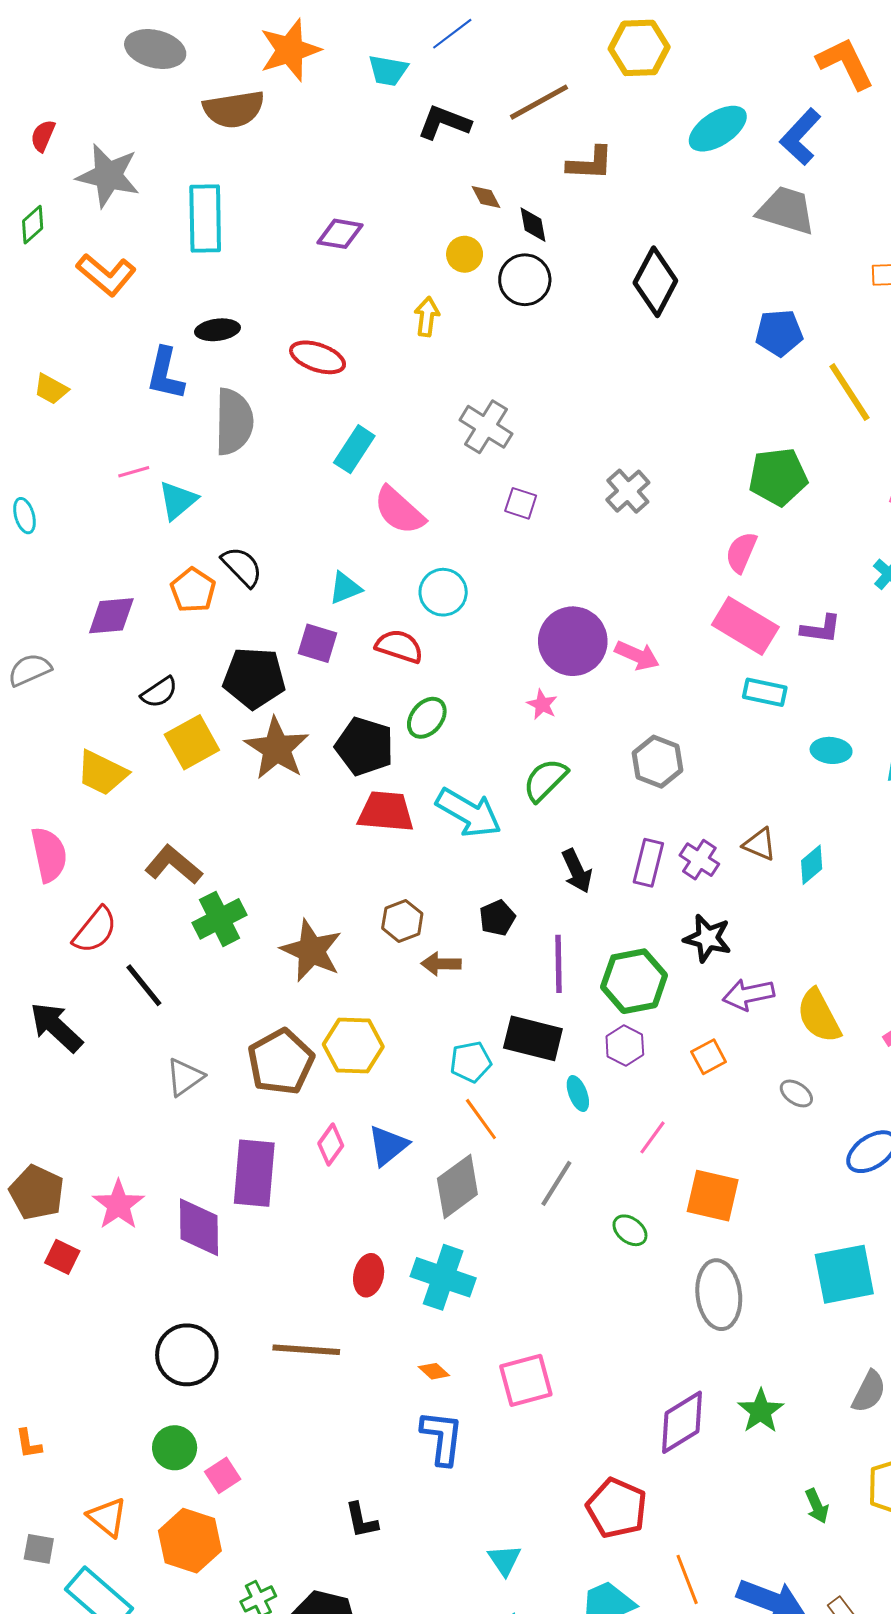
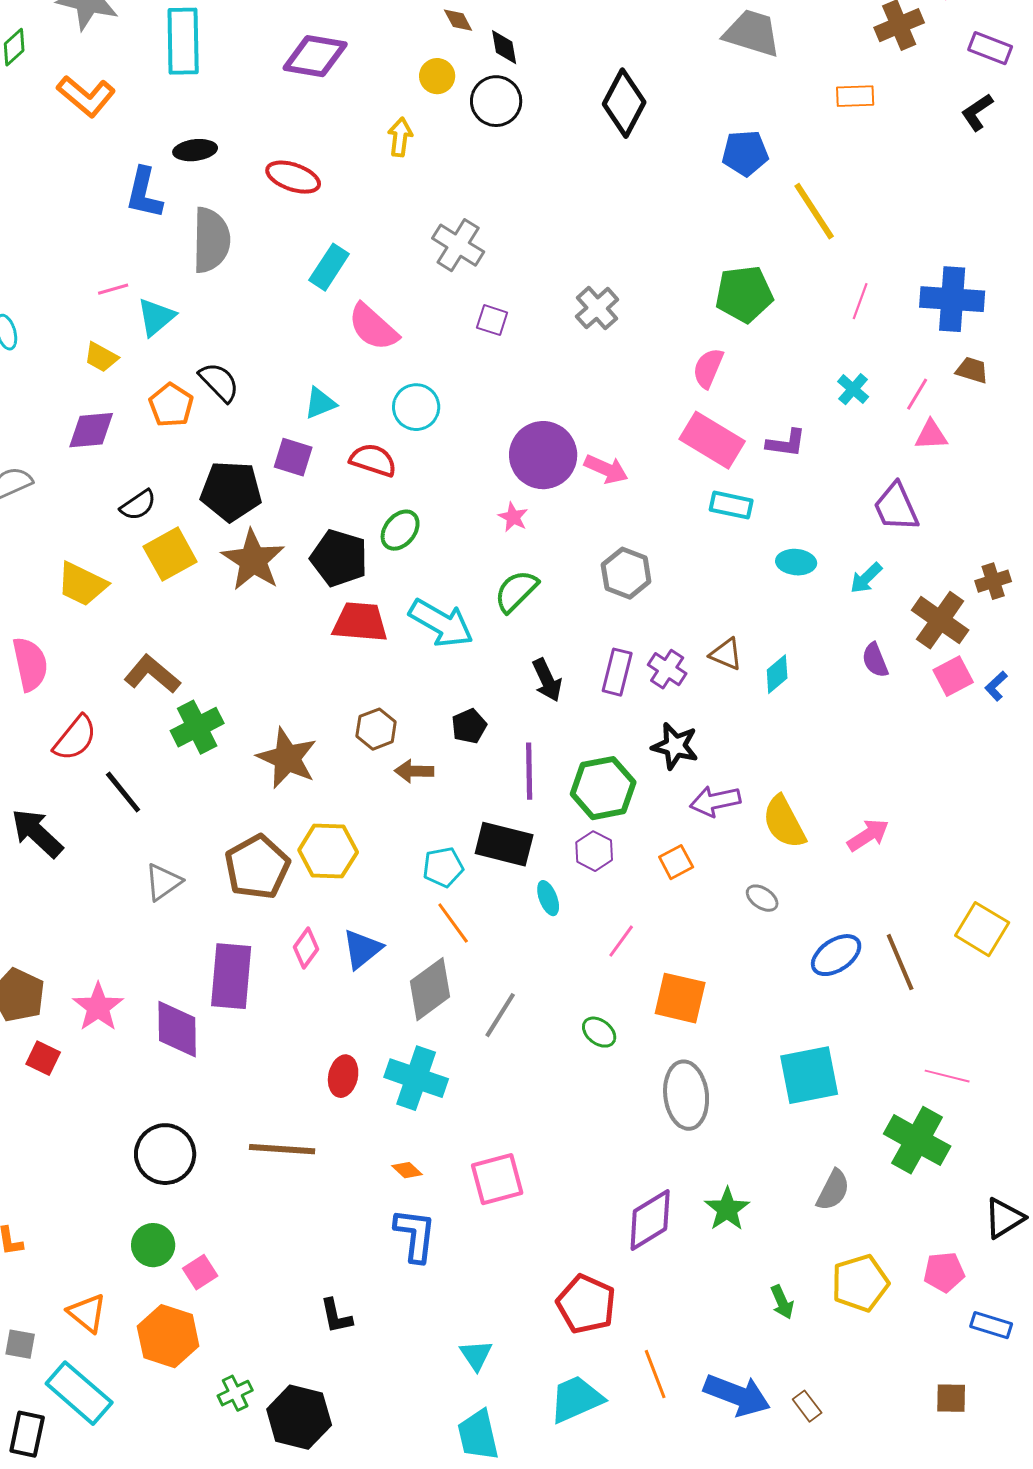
purple diamond: (340, 234) -> (315, 56), size x1.4
yellow trapezoid: (51, 389) -> (101, 357), moved
gray line: (556, 1183) -> (500, 1015), moved

